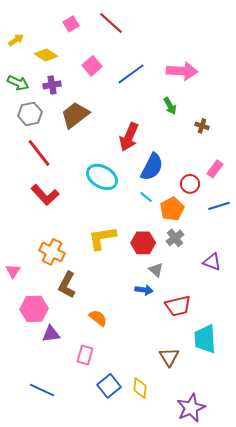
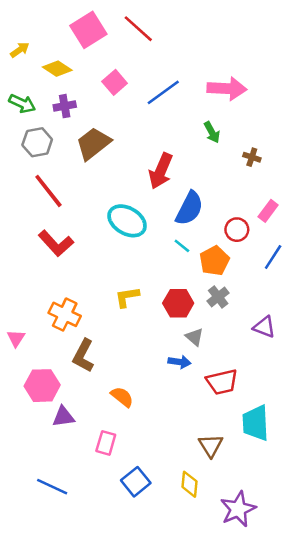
pink square: (71, 24) -> (88, 30), size x1.8
blue line: (219, 206) -> (273, 257), turned -40
yellow L-shape: (102, 238) -> (127, 297), size x0.7
yellow diamond: (140, 388) -> (189, 484), moved

